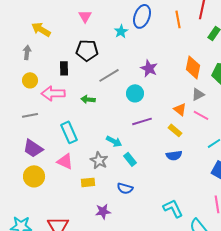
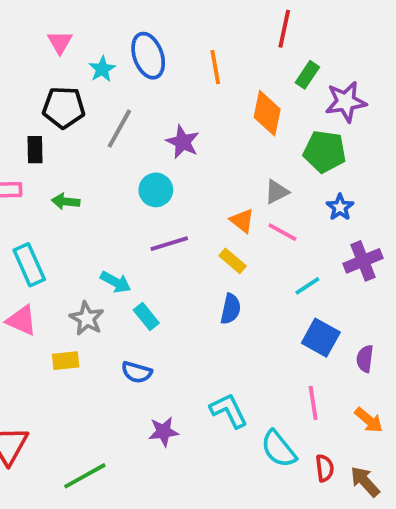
blue ellipse: (142, 16) -> (148, 56), moved, turned -40
orange line: (178, 19) -> (215, 67), moved
cyan star: (121, 31) -> (102, 69), moved
orange diamond: (193, 67) -> (267, 113), moved
black rectangle: (64, 68) -> (35, 150), moved
gray line: (109, 75) -> (119, 129), moved, turned -30
blue semicircle: (174, 155) -> (231, 309), turned -70
purple star: (103, 211) -> (163, 432), moved

